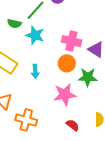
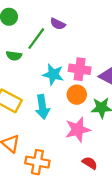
cyan star: (35, 35) -> (53, 74), moved
cyan arrow: (35, 71) -> (42, 107), size x1.5

